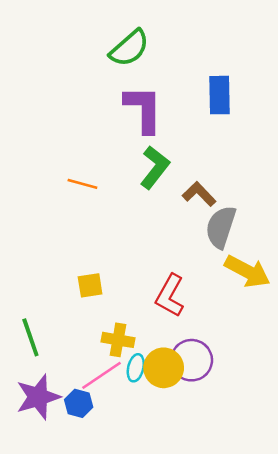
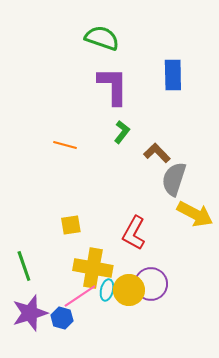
green semicircle: (129, 48) -> (102, 38), turned -120
green L-shape: (155, 167) -> (122, 132), size x0.7
yellow cross: (118, 340) -> (93, 268), size x1.5

